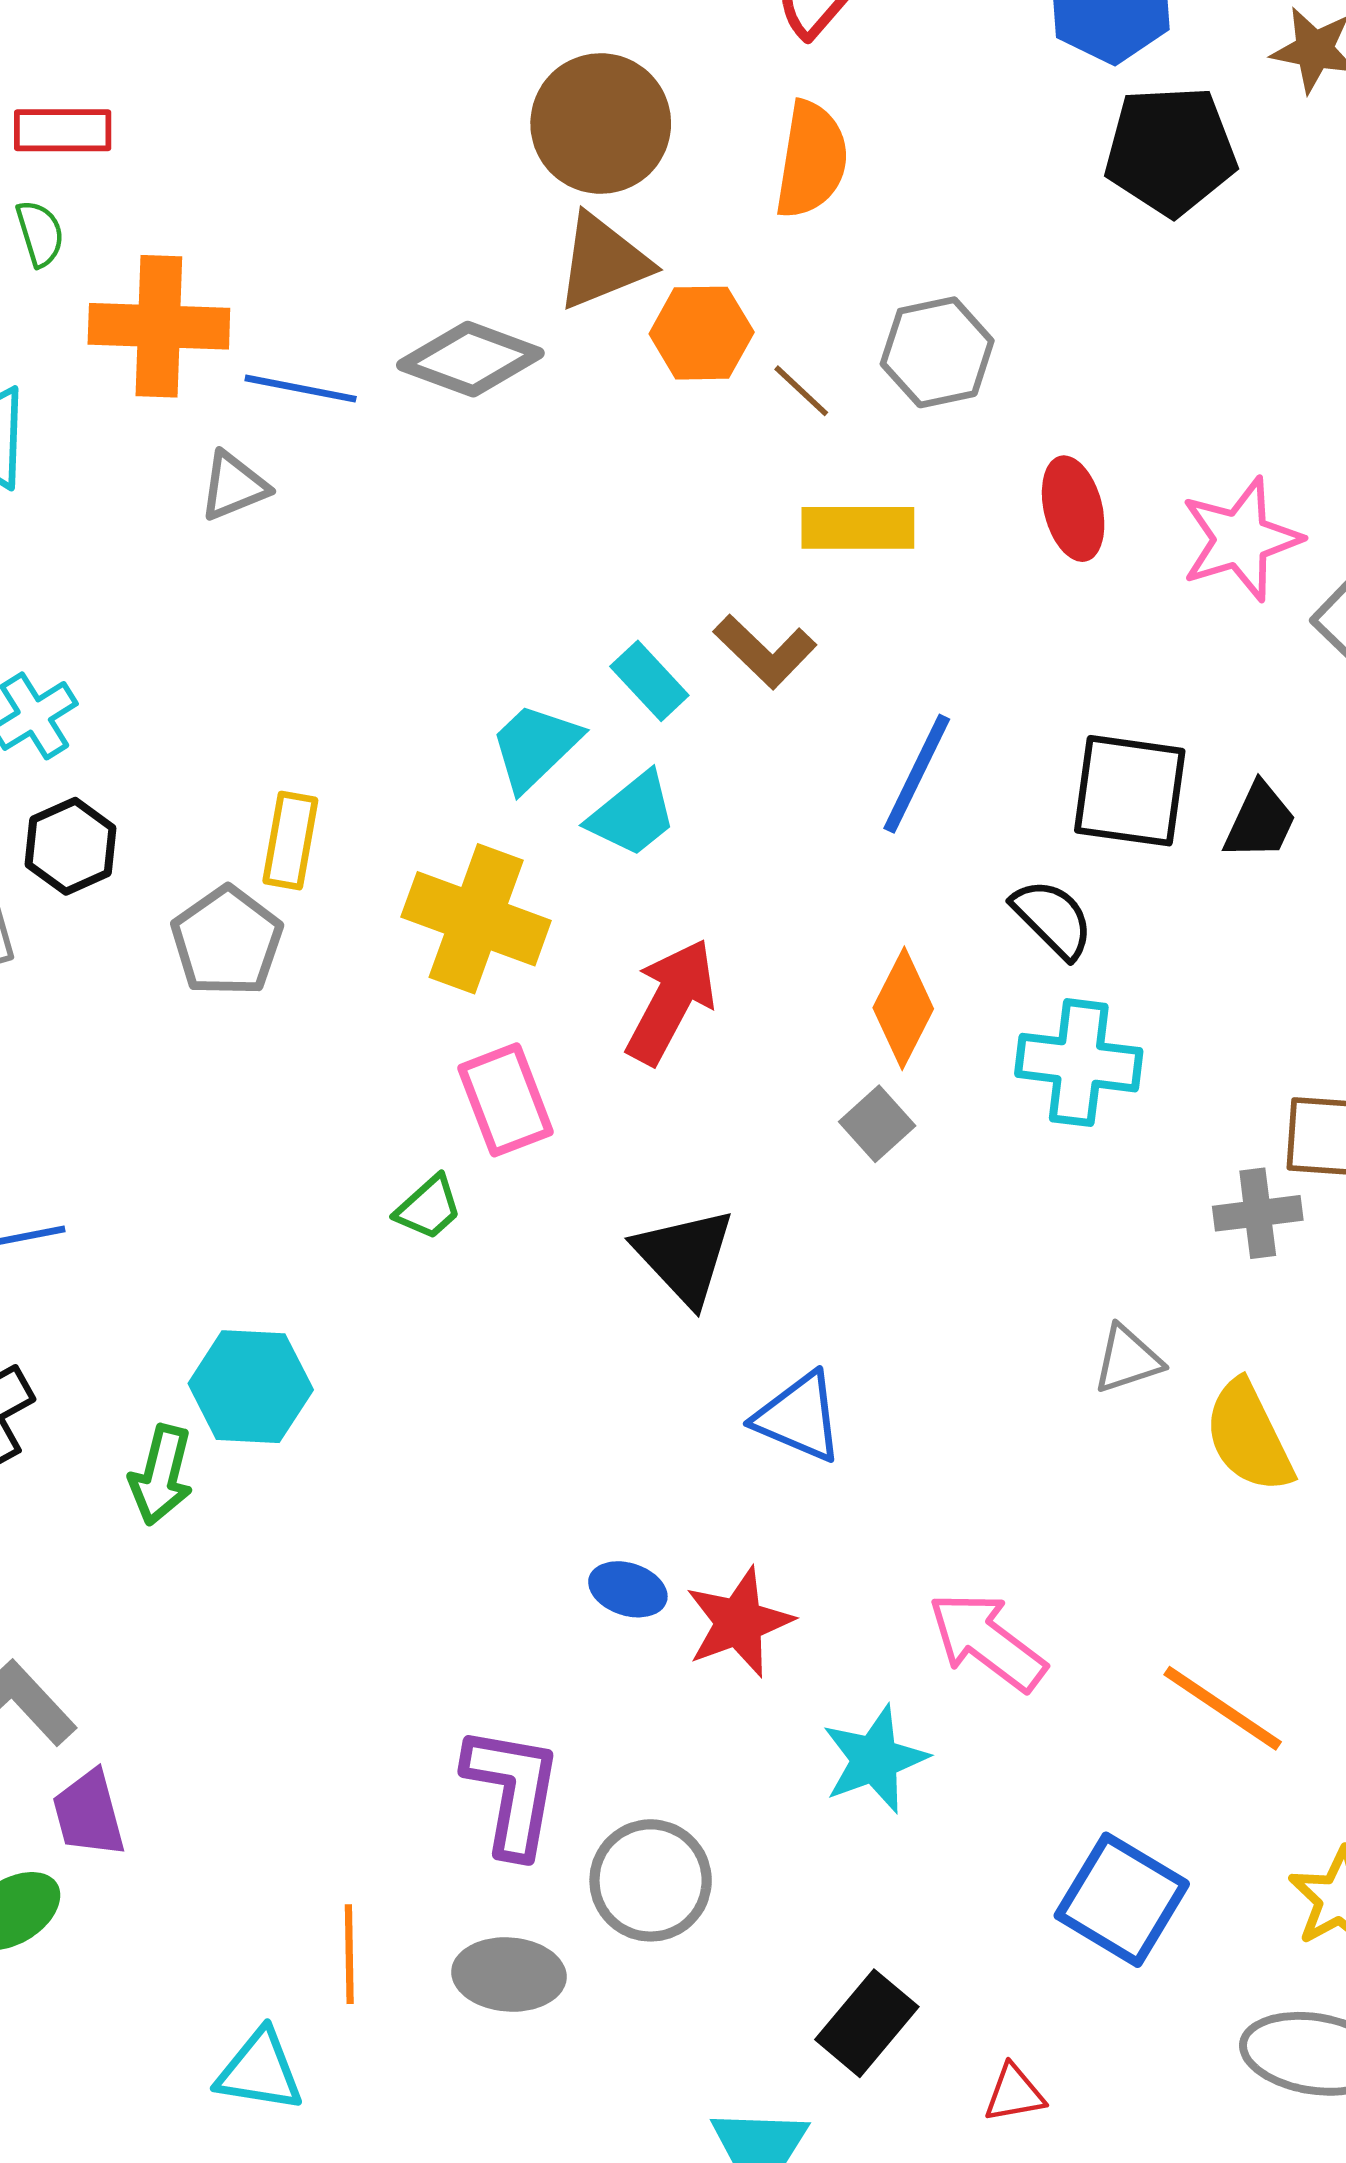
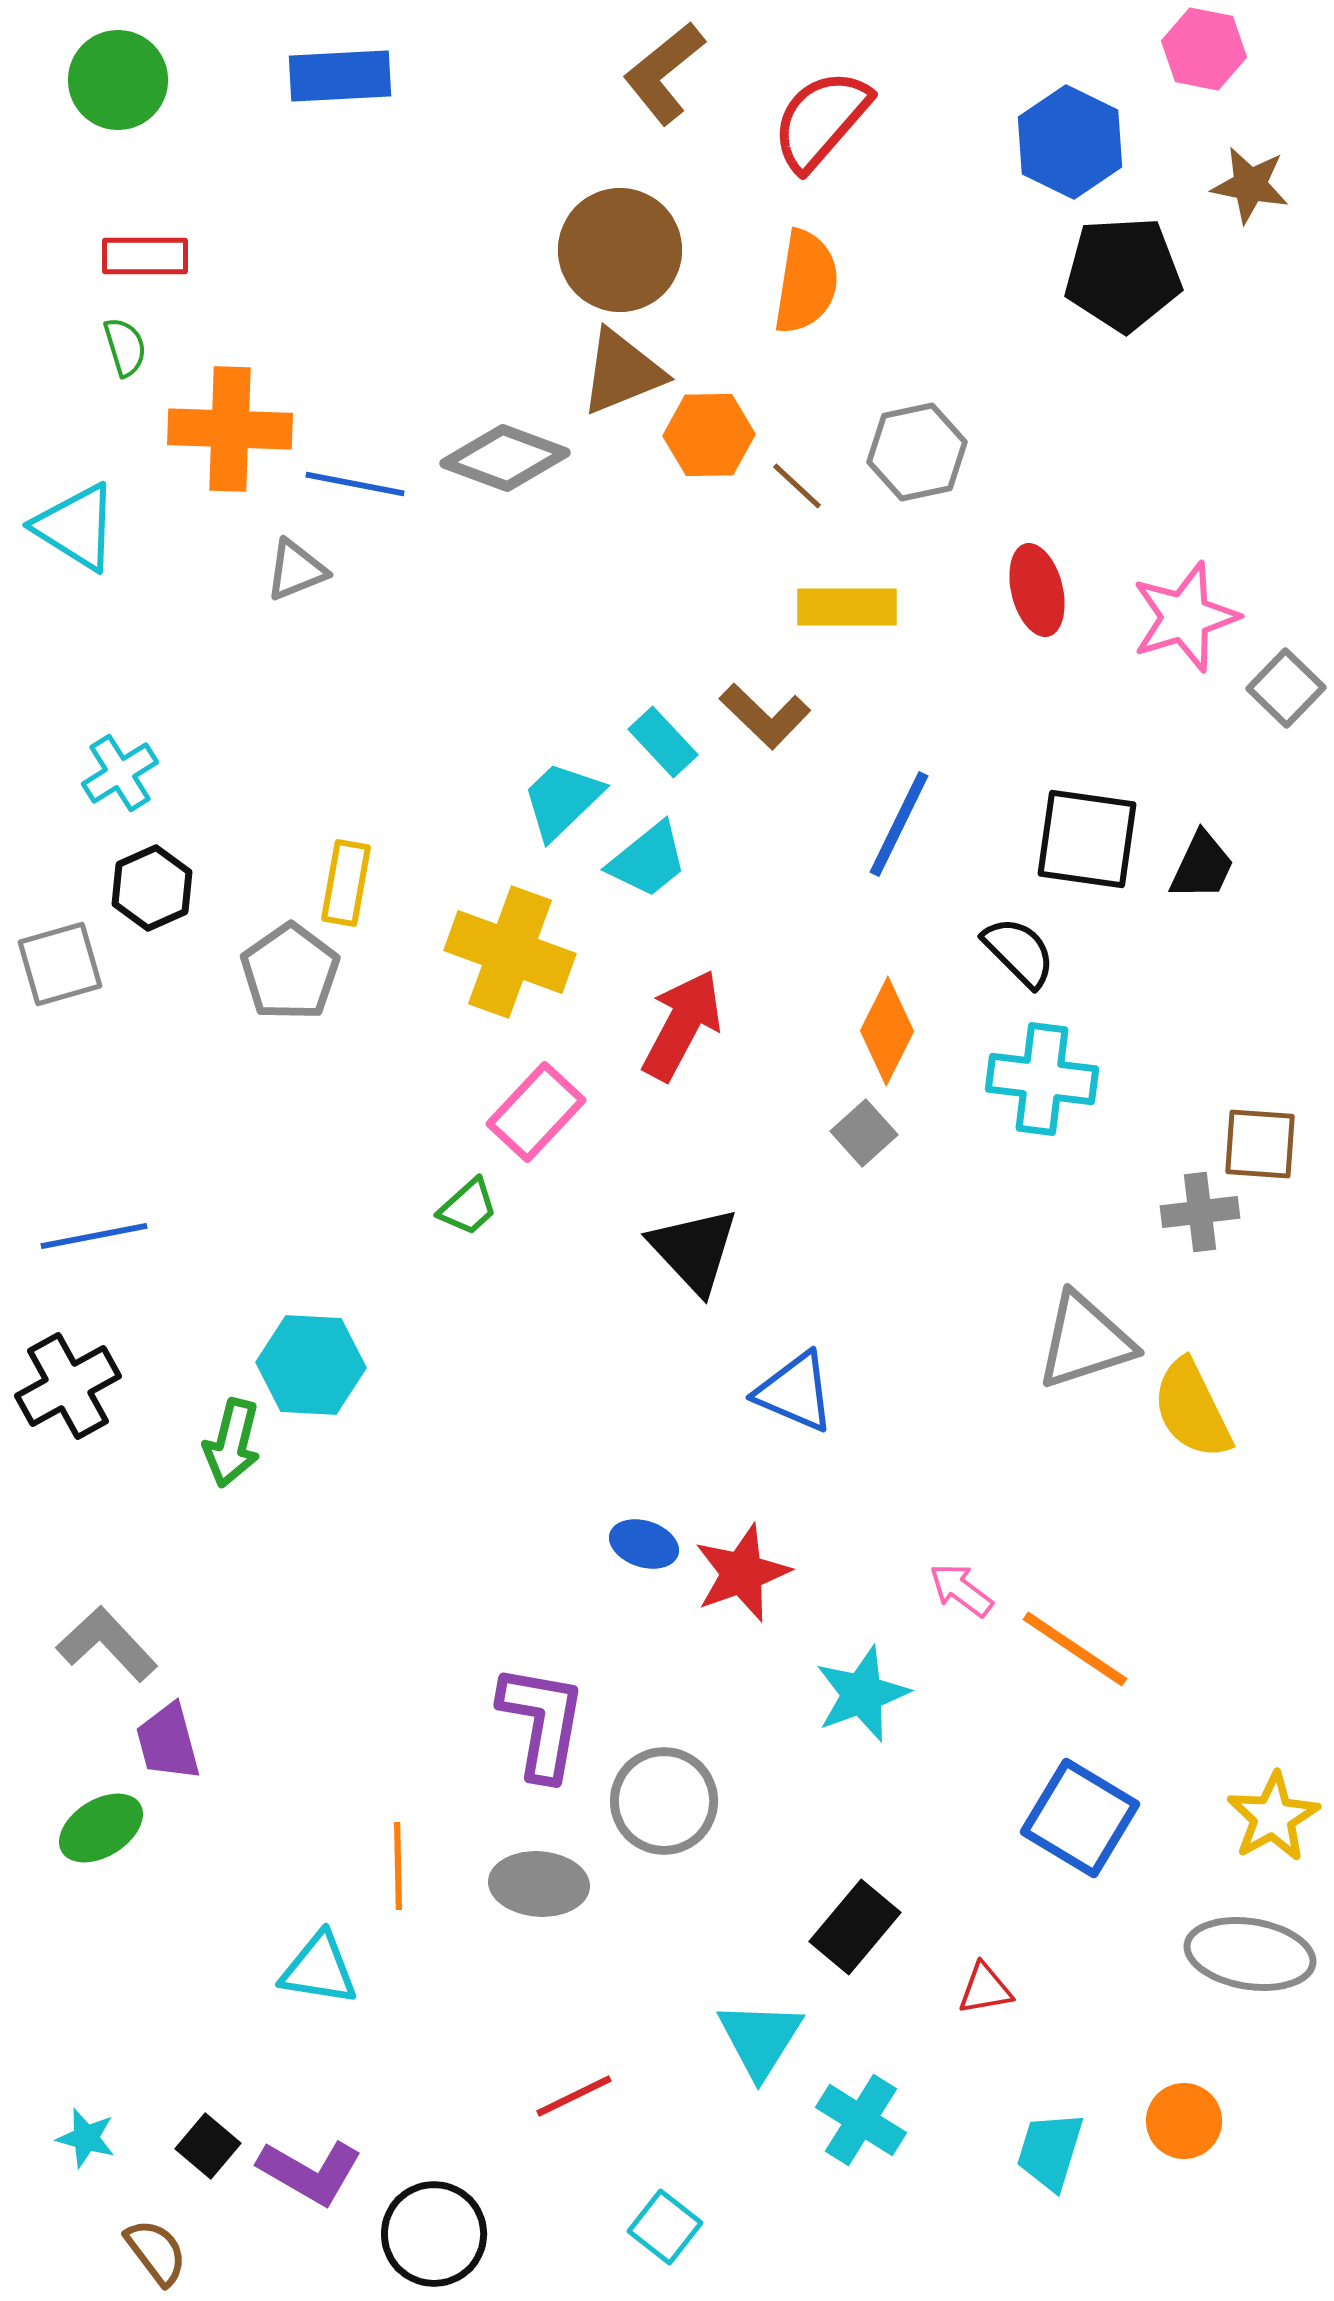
pink rectangle: (506, 1100) -> (536, 1112), turned 64
gray triangle: (1127, 1359) -> (1085, 1341), size x1.6
pink arrow: (987, 1641) -> (961, 1590), size x0.6
orange line: (1223, 1708) -> (1075, 1649), moved

